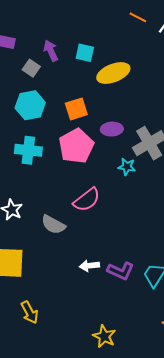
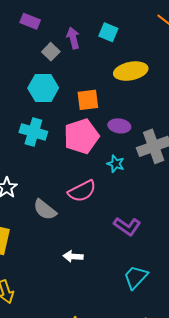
cyan square: (85, 53) -> (108, 32), moved
cyan star: (127, 167) -> (116, 164), moved
purple L-shape: (121, 271) -> (127, 226), moved

